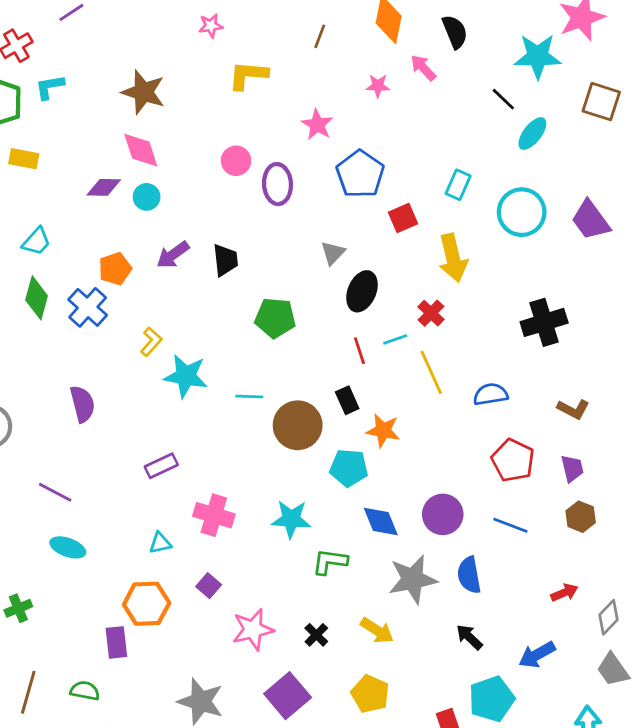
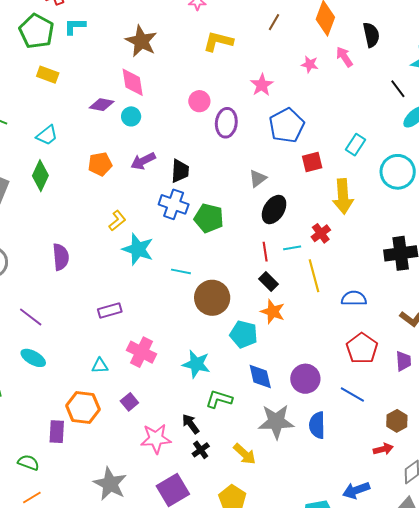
blue cross: (88, 307) -> (174, 204), moved, turned -32
black rectangle: (347, 400) -> (268, 282), moved, turned -30
brown hexagon: (581, 517) -> (397, 421), moved
black arrow: (469, 637) -> (191, 424), moved

